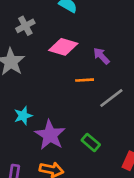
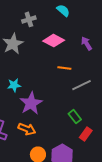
purple arrow: (101, 56) -> (86, 43), moved
green rectangle: (91, 142) -> (75, 117), moved

